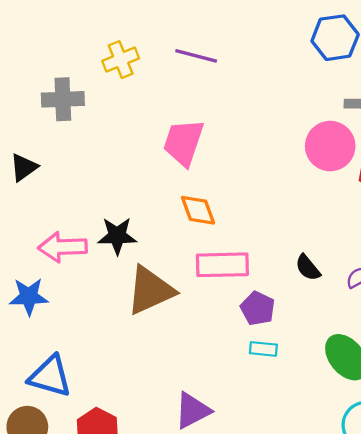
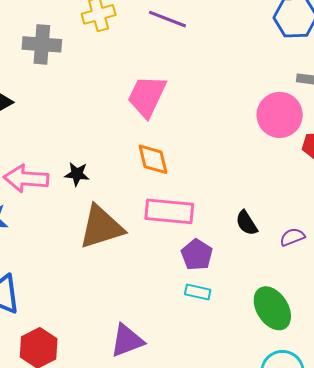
black star: (117, 236) -> (77, 174), size x0.7

